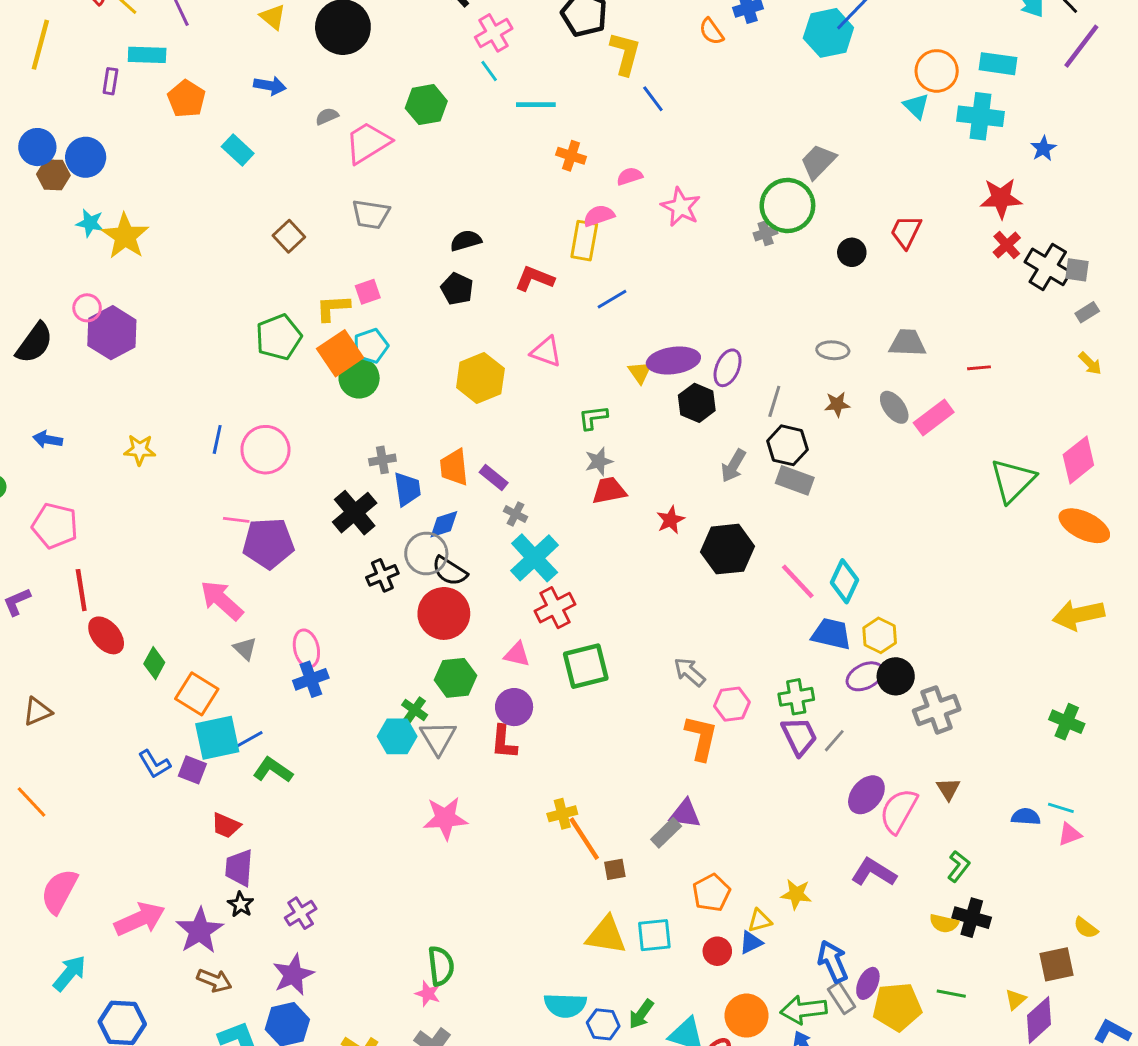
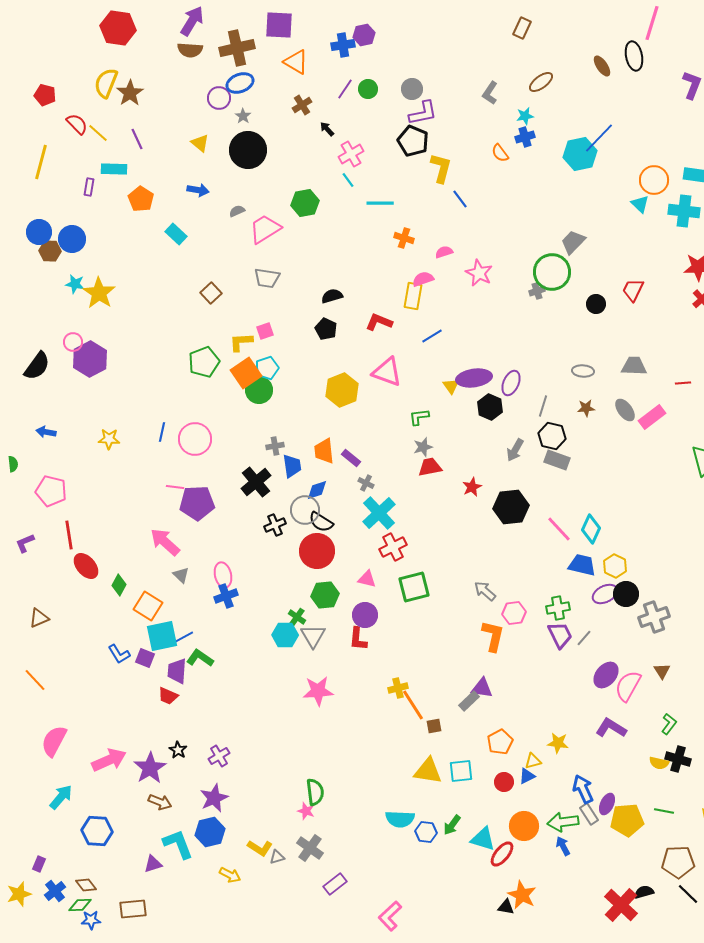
pink triangle: (546, 352) -> (387, 372), size x1.4
purple trapezoid: (239, 868) -> (177, 671), moved

